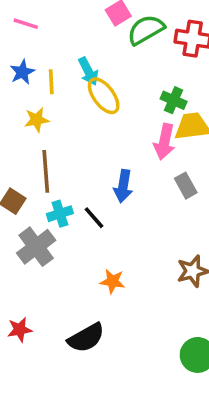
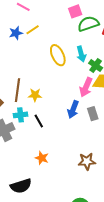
cyan arrow: (88, 71) -> (81, 54), moved
yellow line: (51, 82) -> (33, 30), moved, turned 48
yellow star: (37, 120) -> (35, 95), moved
blue arrow: (123, 186) -> (73, 109), moved

